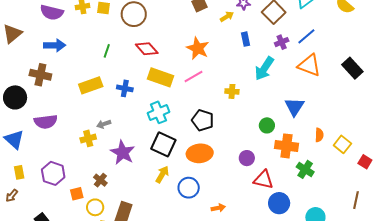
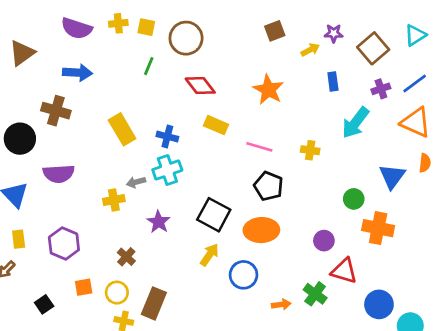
green line: (107, 51) -> (149, 66), moved
pink line: (194, 76) -> (259, 147), moved, turned 42
yellow rectangle: (161, 77) -> (216, 125), size x0.7
yellow rectangle: (91, 85) -> (122, 129), turned 75
cyan cross: (158, 112) -> (167, 170), moved
orange semicircle: (319, 135) -> (425, 163), moved
purple star: (123, 153) -> (159, 222), size x0.7
green cross: (305, 169) -> (315, 294), moved
orange square: (77, 194) -> (84, 287), moved
blue circle: (279, 203) -> (379, 304), moved

